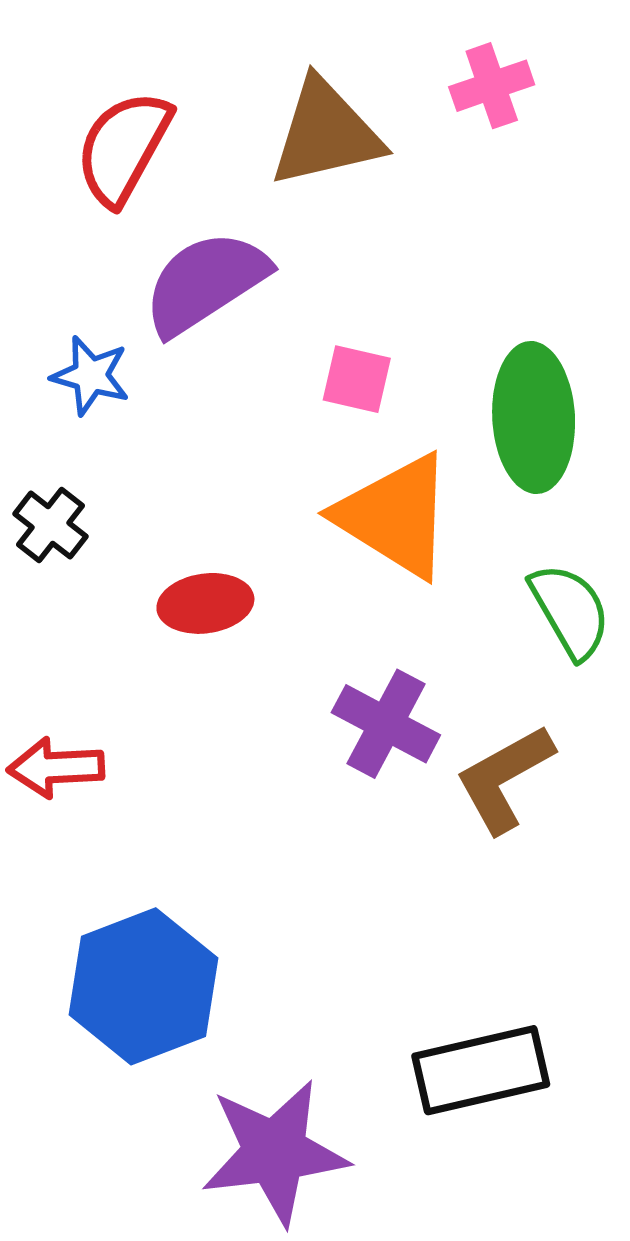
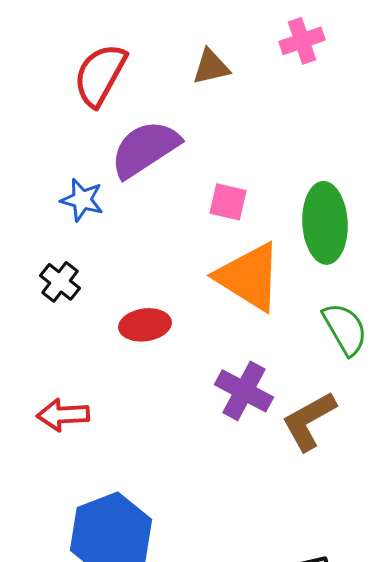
brown triangle: (326, 133) -> (211, 67), size x0.6

